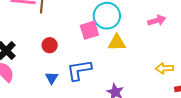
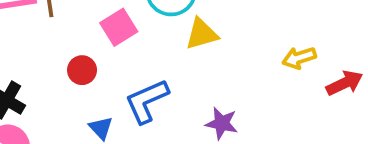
pink square: (89, 30) -> (119, 27), moved

